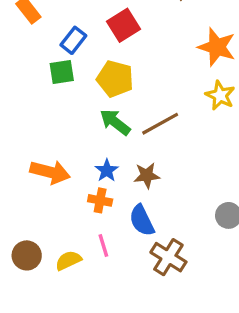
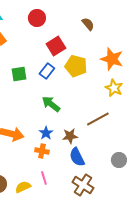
blue rectangle: (73, 40) -> (47, 71), moved
yellow pentagon: (115, 79) -> (76, 66), moved
brown line: (160, 124) -> (98, 119), moved
blue semicircle: (142, 220) -> (77, 157), moved

